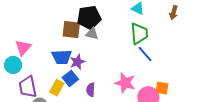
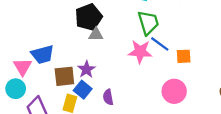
brown square: (71, 29) -> (64, 76), moved
blue trapezoid: (62, 57) -> (43, 54), moved
pink star: (125, 83) -> (140, 52), moved
orange square: (162, 88) -> (184, 56), moved

